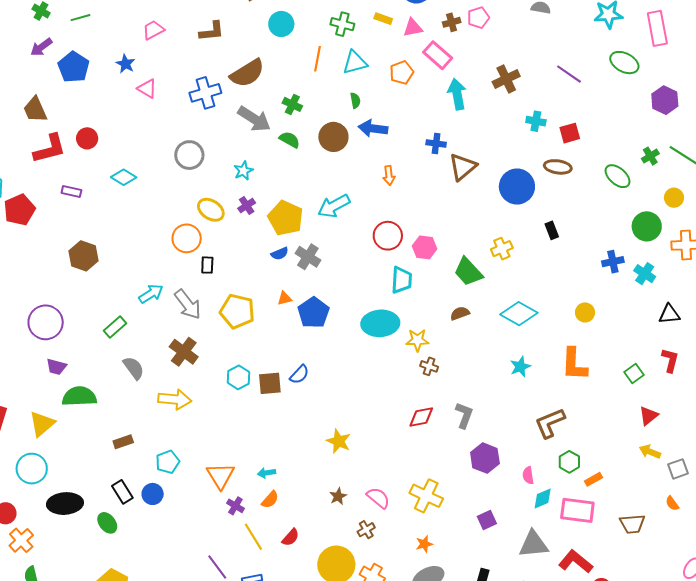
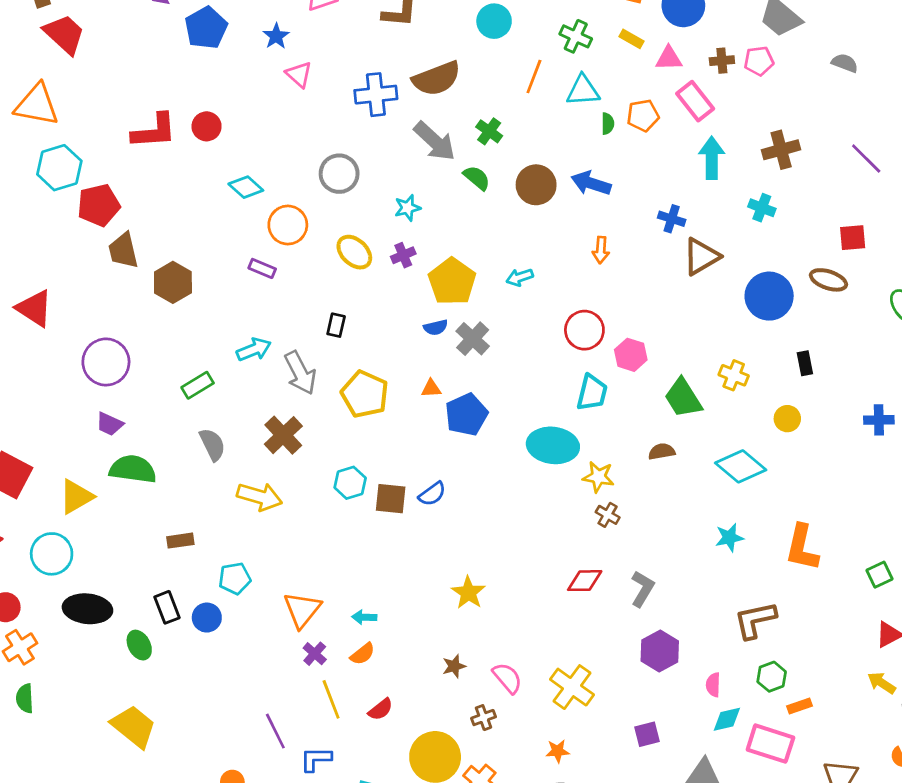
green semicircle: (355, 100) -> (608, 124), moved
brown trapezoid: (35, 110) -> (123, 251), moved
cyan cross: (536, 121) -> (762, 208), moved
purple rectangle: (71, 191) -> (262, 268), moved
cyan arrow: (334, 206) -> (520, 277), size x0.6
orange circle: (187, 238) -> (288, 225), moved
yellow cross: (502, 249) -> (734, 375), turned 35
yellow circle: (585, 312) -> (787, 419), moved

